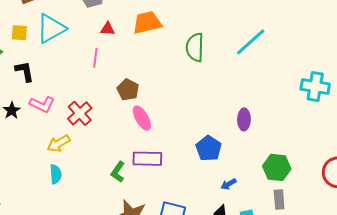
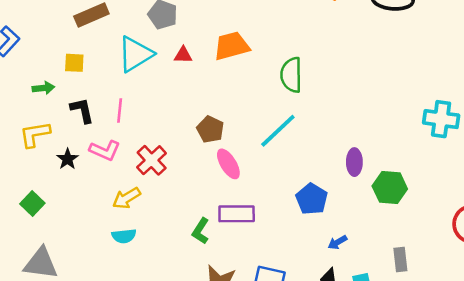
cyan triangle: (51, 28) -> (135, 54), moved
cyan line: (251, 42) -> (278, 131), moved
pink line: (95, 58) -> (120, 110), moved
green hexagon: (277, 167) -> (390, 187), moved
cyan semicircle: (56, 174) -> (124, 236), turned 90

